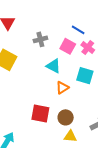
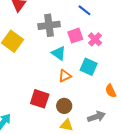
blue line: (78, 30) -> (84, 10), moved
gray cross: (40, 39) -> (49, 25), size x1.5
pink square: (68, 46) -> (75, 36), turned 35

